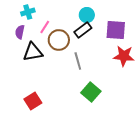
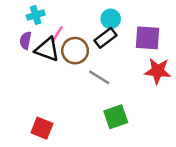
black triangle: (33, 52) -> (47, 49), moved, turned 30
gray line: (78, 61) -> (99, 77), turned -42
green square: (91, 92) -> (116, 117), turned 30
red square: (33, 101) -> (42, 128), turned -36

